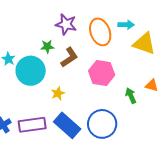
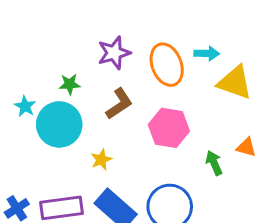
purple star: (66, 24) -> (114, 53), turned -30
green star: (47, 47) -> (70, 84), moved

